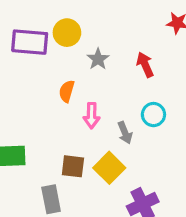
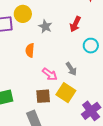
red arrow: (145, 65) -> (75, 24), turned -119
cyan circle: (153, 115) -> (91, 46), moved
pink arrow: (92, 116) -> (50, 74), moved, turned -42

